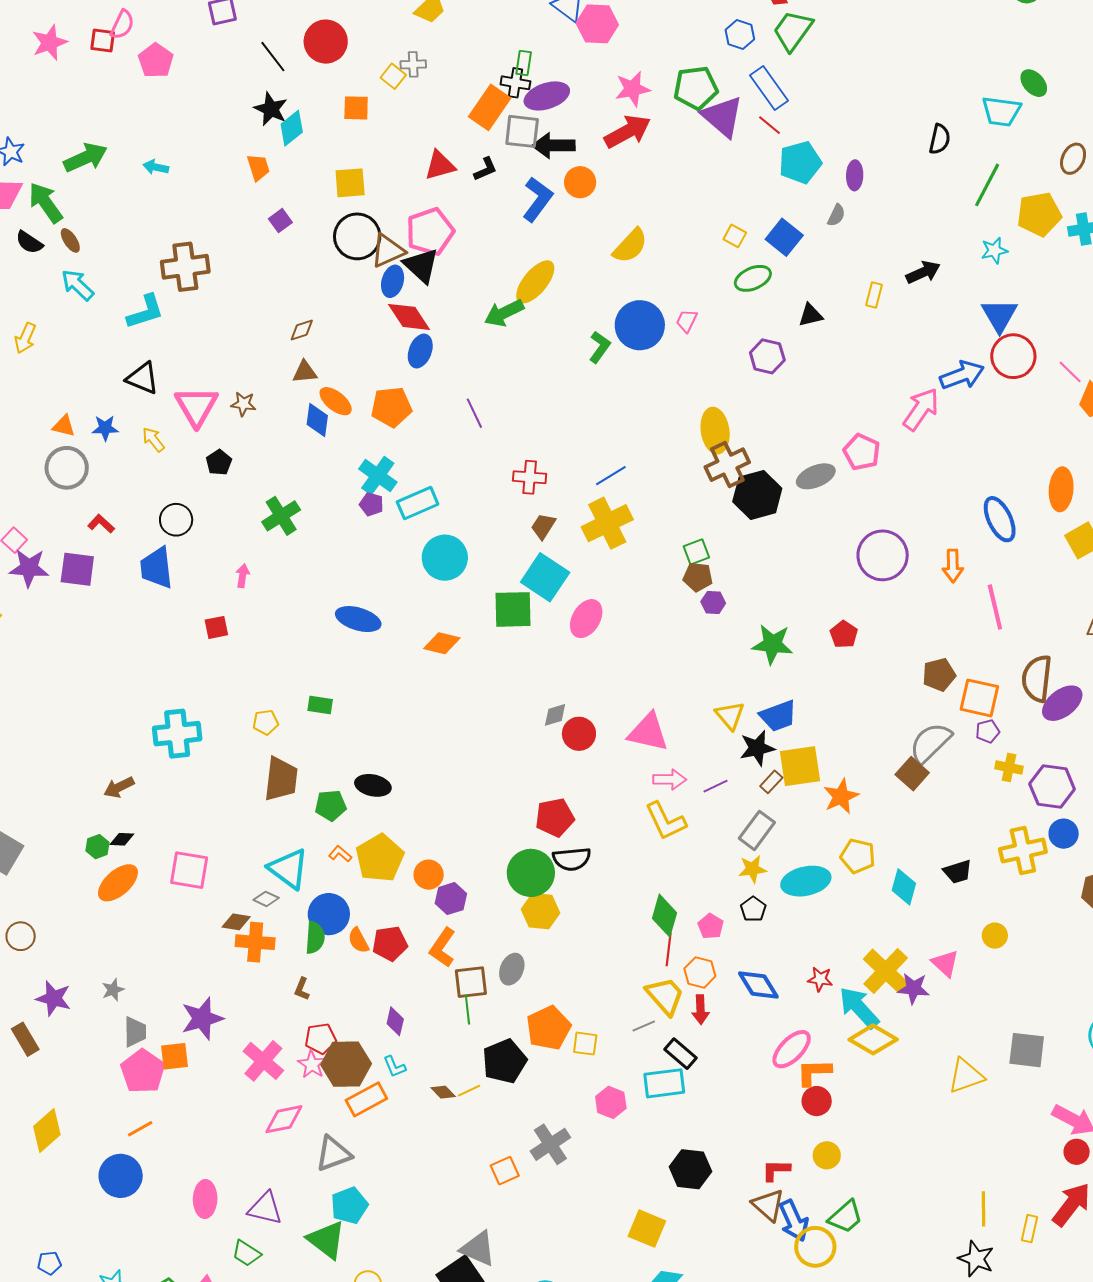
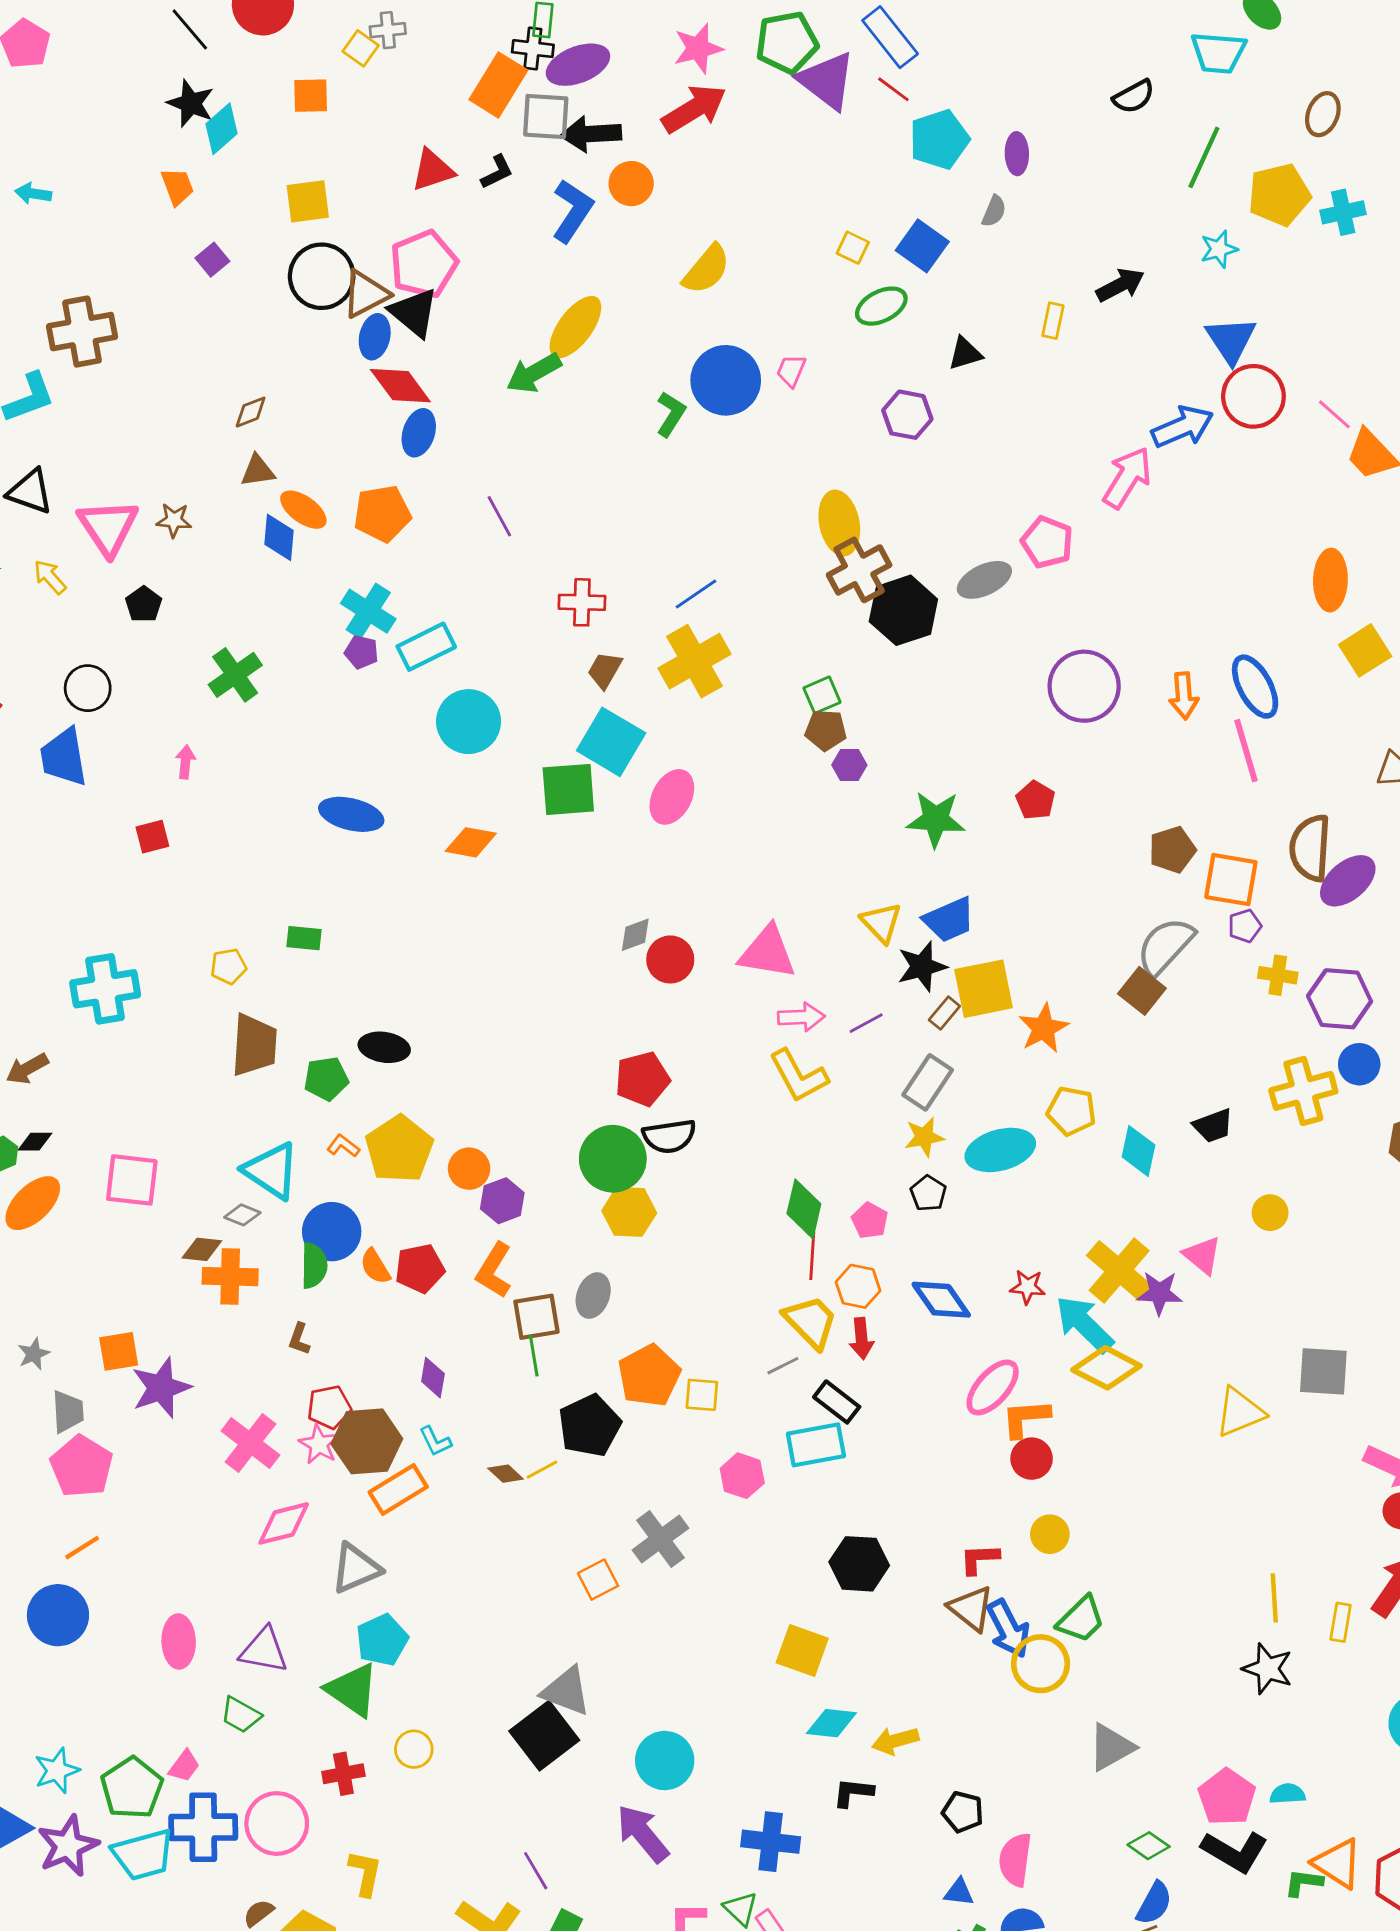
black semicircle: (940, 139) -> (1134, 97), turned 52
blue ellipse: (1000, 519) -> (1255, 687), moved
orange square: (175, 1056) -> (119, 1351), moved

